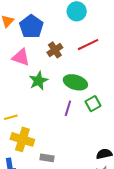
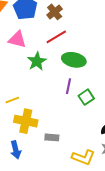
red line: (88, 45) -> (56, 37), moved
brown cross: (55, 50) -> (55, 12), moved
green square: (93, 104) -> (86, 97), moved

